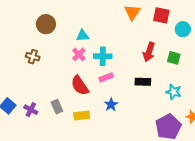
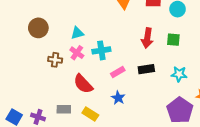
brown cross: (33, 57) -> (55, 60), moved
pink rectangle: (106, 77) -> (118, 72), moved
gray rectangle: (57, 107) -> (64, 109), turned -56
yellow rectangle: (82, 116) -> (90, 114), turned 49

